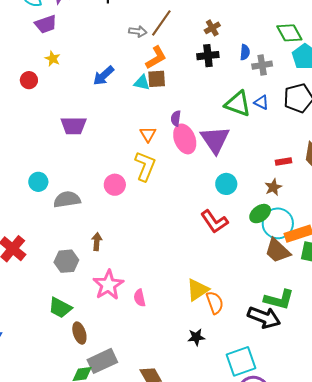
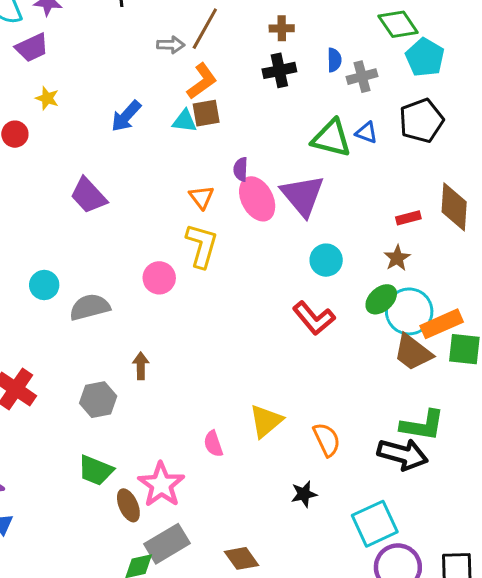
brown cross: (212, 28) -> (282, 28), turned 35
purple trapezoid: (73, 126) -> (88, 195), turned 52
pink star: (108, 285) -> (161, 485), moved
yellow triangle: (198, 290) -> (266, 421), moved

